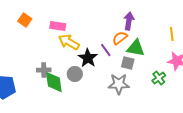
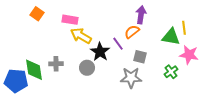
green triangle: (136, 48) -> (171, 37), moved
green diamond: (54, 82) -> (34, 70), moved

